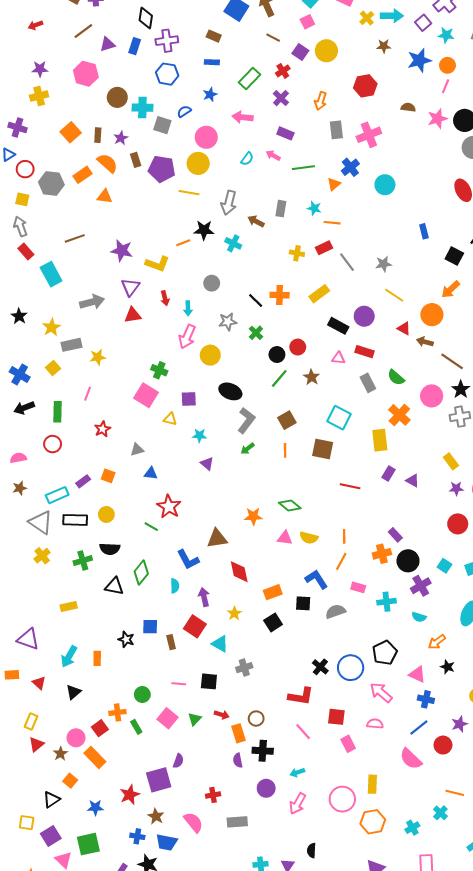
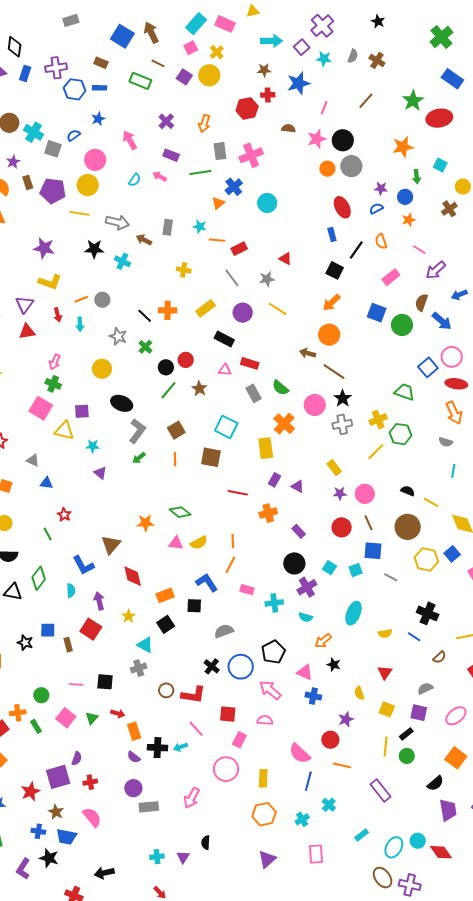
black diamond: (146, 18) -> (15, 47), moved
yellow cross: (367, 18) -> (217, 52), moved
orange circle: (447, 65) -> (327, 169), moved
red cross: (283, 71) -> (268, 95), moved, turned 32
blue hexagon: (167, 74) -> (75, 89), moved
green rectangle: (250, 79) -> (140, 81), moved, turned 70
cyan cross: (142, 108) -> (34, 132), turned 30
pink arrow: (243, 117) -> (130, 140), turned 54
green line: (303, 168) -> (200, 172), moved
gray arrow: (229, 203) -> (118, 222), turned -90
blue rectangle: (424, 231) -> (332, 235), moved
orange line: (183, 243) -> (81, 299), moved
red rectangle: (324, 248) -> (239, 249), moved
purple star: (122, 251) -> (44, 248), moved
orange circle: (432, 315) -> (329, 335), moved
purple circle: (364, 316) -> (243, 313), moved
gray star: (228, 322) -> (118, 336), turned 30
red triangle: (404, 328) -> (285, 259), moved
pink arrow: (187, 337) -> (55, 362), moved, size x0.7
yellow triangle: (170, 419) -> (64, 431), size x1.5
gray triangle: (137, 450) -> (33, 460), turned 40
red star: (169, 507) -> (64, 515), size x0.6
green line: (151, 527) -> (48, 534), turned 32
purple rectangle: (395, 535) -> (299, 531), moved
yellow semicircle: (309, 538) -> (199, 543), turned -42
brown triangle: (217, 539) -> (111, 545), turned -40
orange cross: (382, 554) -> (268, 513), moved
gray semicircle: (335, 611) -> (224, 631), moved
cyan triangle: (220, 644) -> (145, 645), moved
brown circle: (256, 719) -> (166, 690), moved
blue line: (419, 728) -> (308, 781), moved, turned -36
pink rectangle: (348, 744) -> (239, 740), turned 56
purple semicircle: (238, 760) -> (134, 757), turned -40
cyan arrow: (297, 772) -> (180, 747), moved
purple circle: (266, 788) -> (133, 788), moved
orange line: (455, 793) -> (342, 765), moved
red cross: (213, 795) -> (90, 782), moved
pink circle: (342, 799) -> (226, 769), moved
gray rectangle: (237, 822) -> (149, 807), moved

